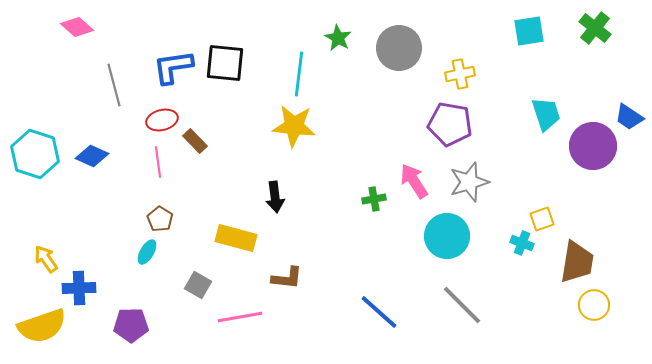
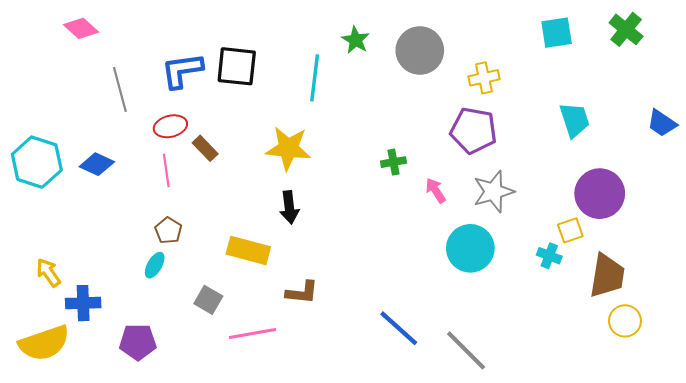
yellow star: (294, 126) -> (288, 148), moved
purple circle: (593, 146) -> (600, 194), moved
pink arrow: (414, 181) -> (436, 190), size x0.7
green cross: (374, 199) -> (394, 162), moved
gray line: (462, 305) -> (466, 350), moved

